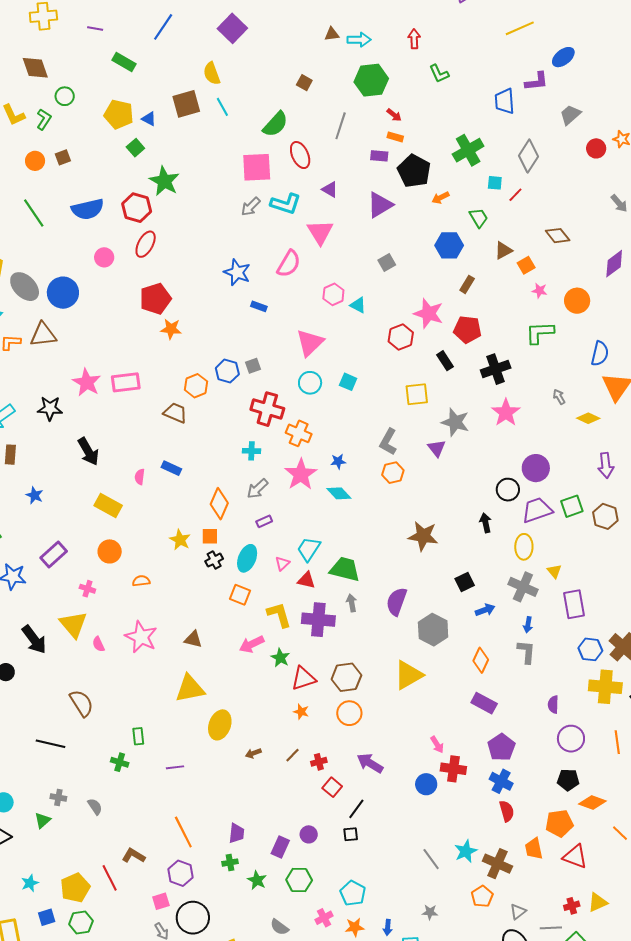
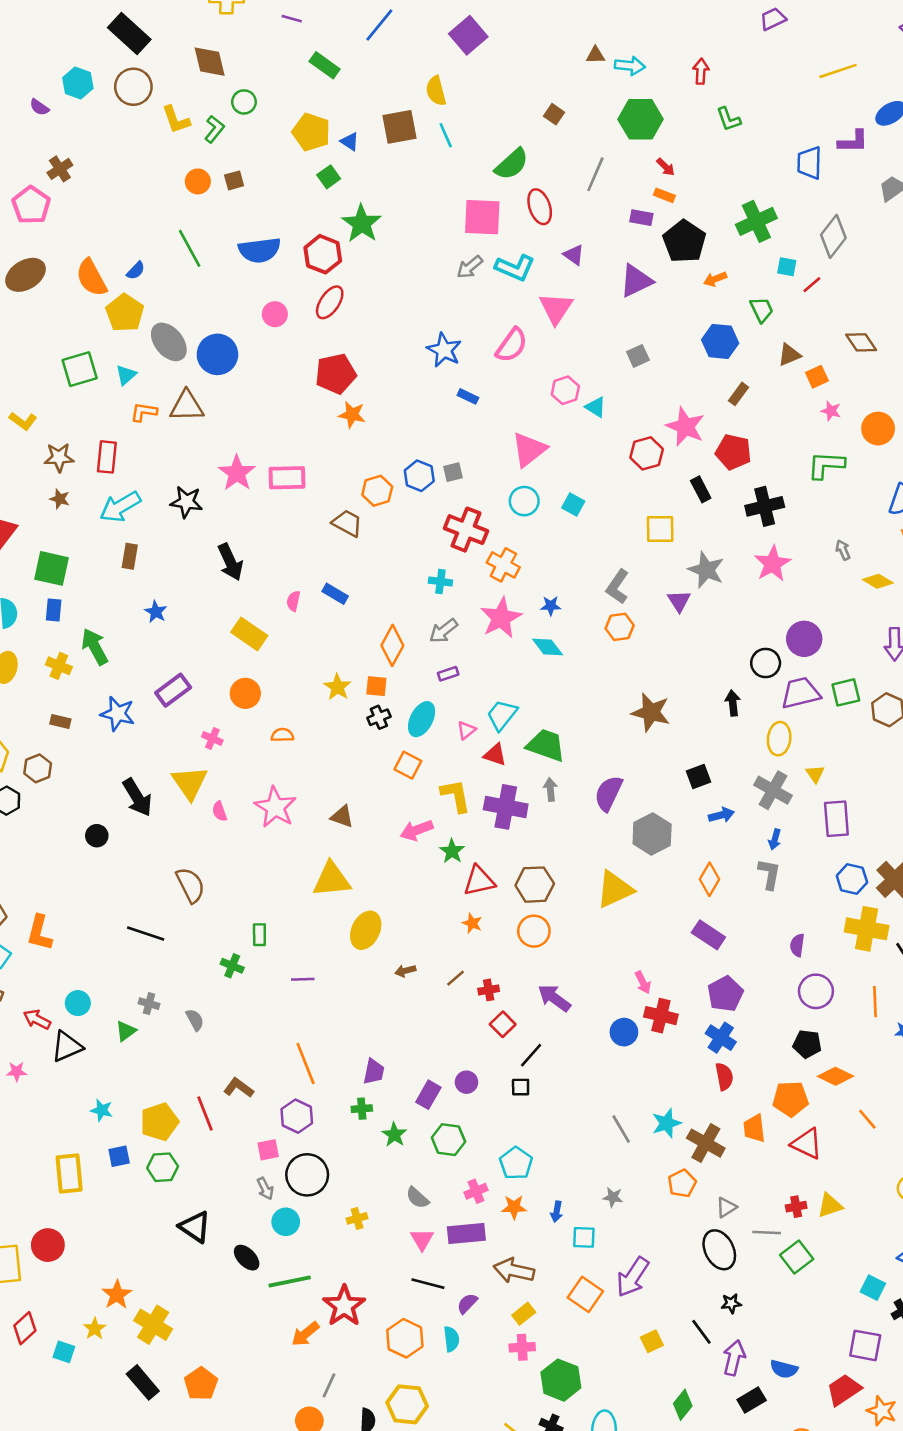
cyan star: (30, 883) -> (102, 1110), turned 30

